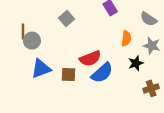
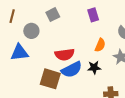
gray circle: (32, 41) -> (31, 31), moved
black star: (136, 63) -> (94, 68), moved
brown square: (69, 74) -> (50, 79), moved, size x1.5

